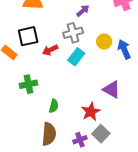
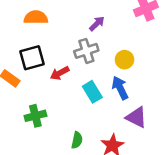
blue arrow: (124, 49) -> (120, 88), moved
cyan rectangle: (76, 57) -> (92, 92), moved, turned -66
green semicircle: (54, 106) -> (77, 140), moved

